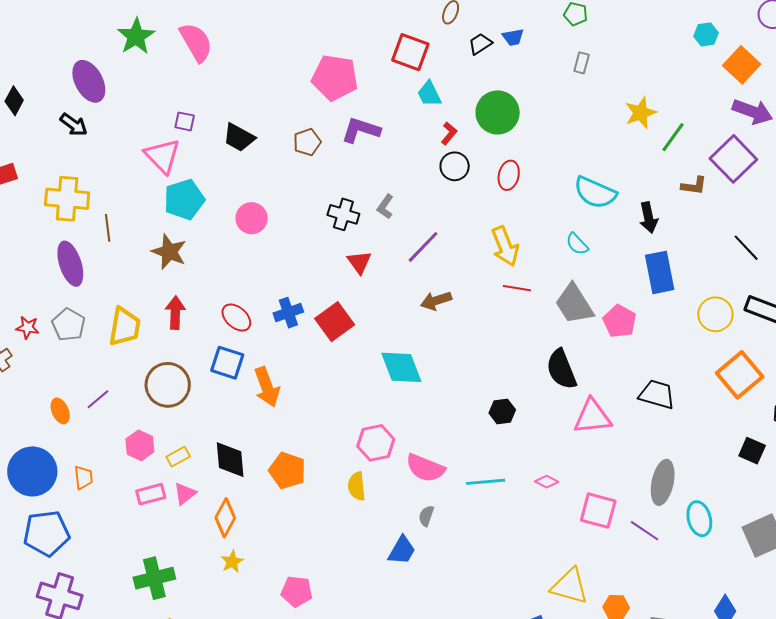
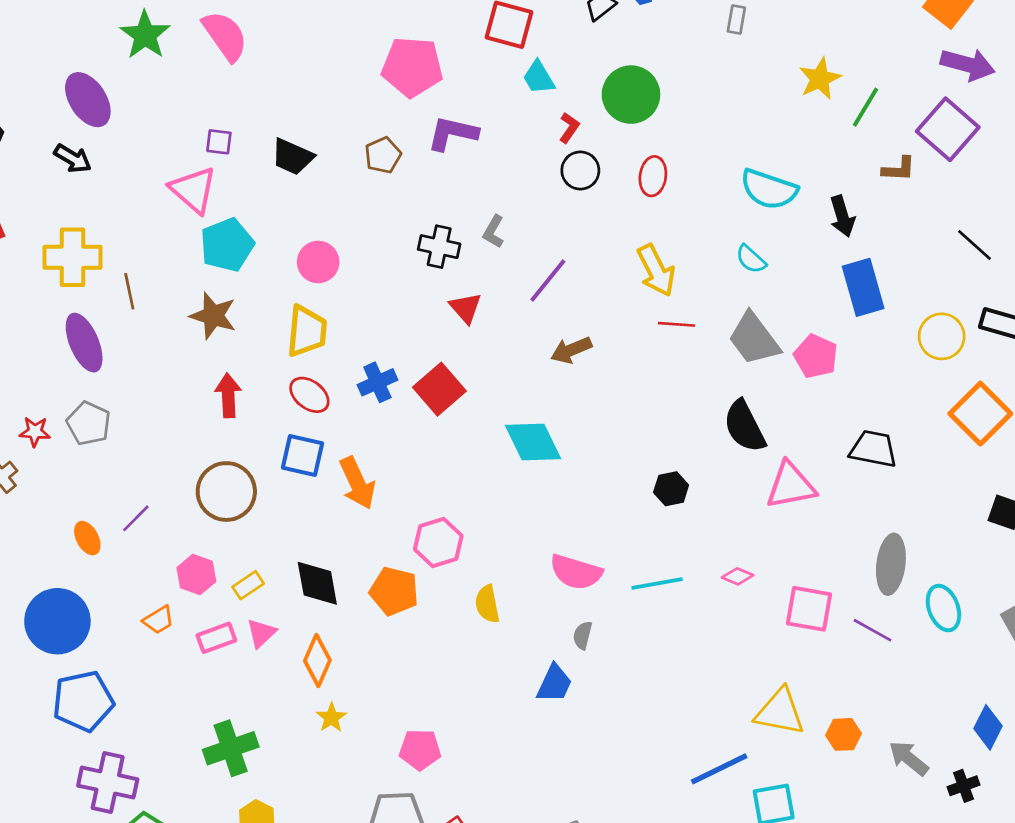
yellow trapezoid: (125, 327) -> (307, 331), moved
pink hexagon: (376, 443) -> (438, 543), moved
orange trapezoid: (83, 477) -> (159, 620), moved, turned 70

